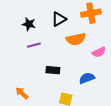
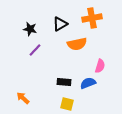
purple line: (34, 45) -> (35, 50), turned -32
pink semicircle: (99, 52) -> (100, 66), moved, turned -48
black rectangle: (53, 70) -> (64, 82), moved

